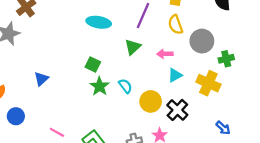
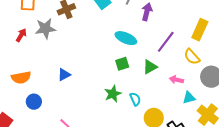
yellow semicircle: (175, 25) -> (192, 57), turned -36
green square: (93, 65) -> (122, 64), moved, turned 32
cyan triangle: (175, 75) -> (189, 98), moved

